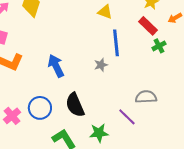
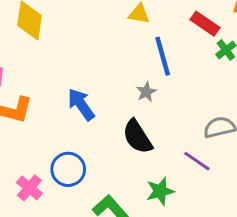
black semicircle: (75, 105) -> (137, 137), moved

